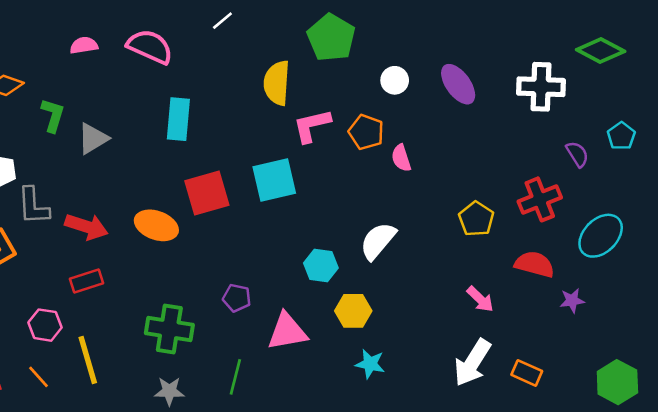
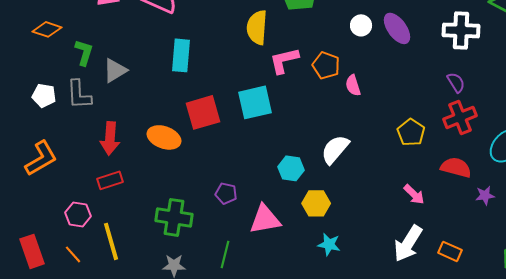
white circle: (395, 80) -> (361, 25), moved
purple semicircle: (577, 154) -> (456, 82), moved
gray L-shape: (33, 206) -> (79, 94), moved
red arrow: (86, 227) -> (110, 138), turned 76

